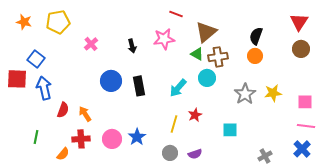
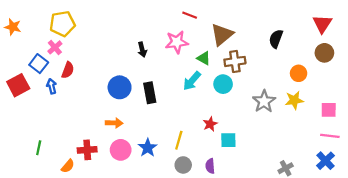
orange star: (24, 22) -> (13, 27), moved
pink cross: (91, 44) -> (55, 47), moved
green triangle: (197, 54) -> (204, 58), moved
orange circle: (255, 56) -> (299, 73), moved
red square: (17, 79) -> (18, 85), turned -30
blue arrow: (44, 88) -> (52, 86), moved, size x0.6
cyan arrow: (178, 88) -> (192, 81), moved
red semicircle: (63, 110) -> (68, 70), moved
orange arrow: (85, 114) -> (114, 123), moved, turned 126
yellow line: (174, 124) -> (179, 140), moved
cyan square: (230, 130) -> (228, 140), moved
purple semicircle: (195, 154) -> (210, 166), turned 104

